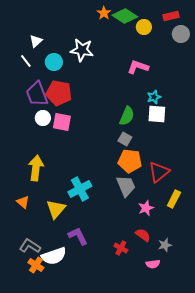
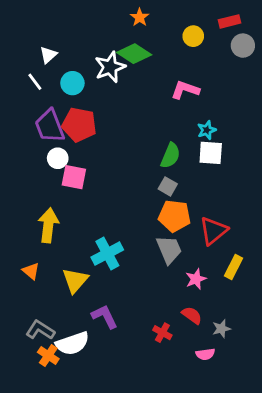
green diamond: (125, 16) -> (134, 54), moved
white star: (82, 50) -> (110, 67), turned -30
pink square: (62, 122) -> (74, 177), moved

